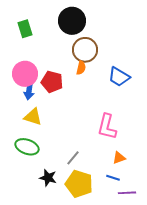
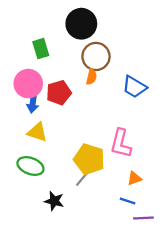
green rectangle: (25, 29) -> (41, 49), moved
red pentagon: (52, 82) -> (59, 93), turned -30
yellow pentagon: (79, 184) -> (89, 159), moved

